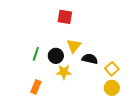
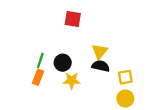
yellow triangle: (74, 46) -> (100, 51), moved
yellow square: (112, 69) -> (125, 77), turned 32
orange rectangle: (36, 87) -> (38, 77), moved

